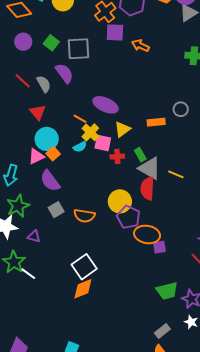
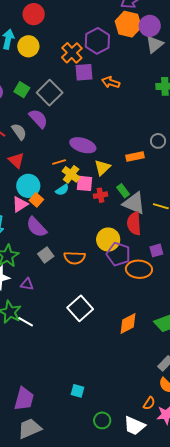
gray square: (79, 49) -> (50, 93), turned -35
orange line: (80, 119) -> (59, 162), turned -40
purple square: (159, 247) -> (156, 250), moved
orange diamond: (83, 289) -> (128, 323), moved

